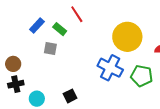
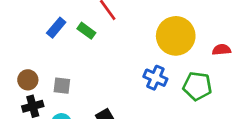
gray square: (50, 48) -> (62, 86), moved
blue cross: (110, 68) -> (155, 78), size x0.7

